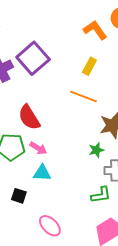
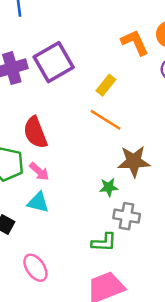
yellow rectangle: (89, 66) -> (106, 85), moved

